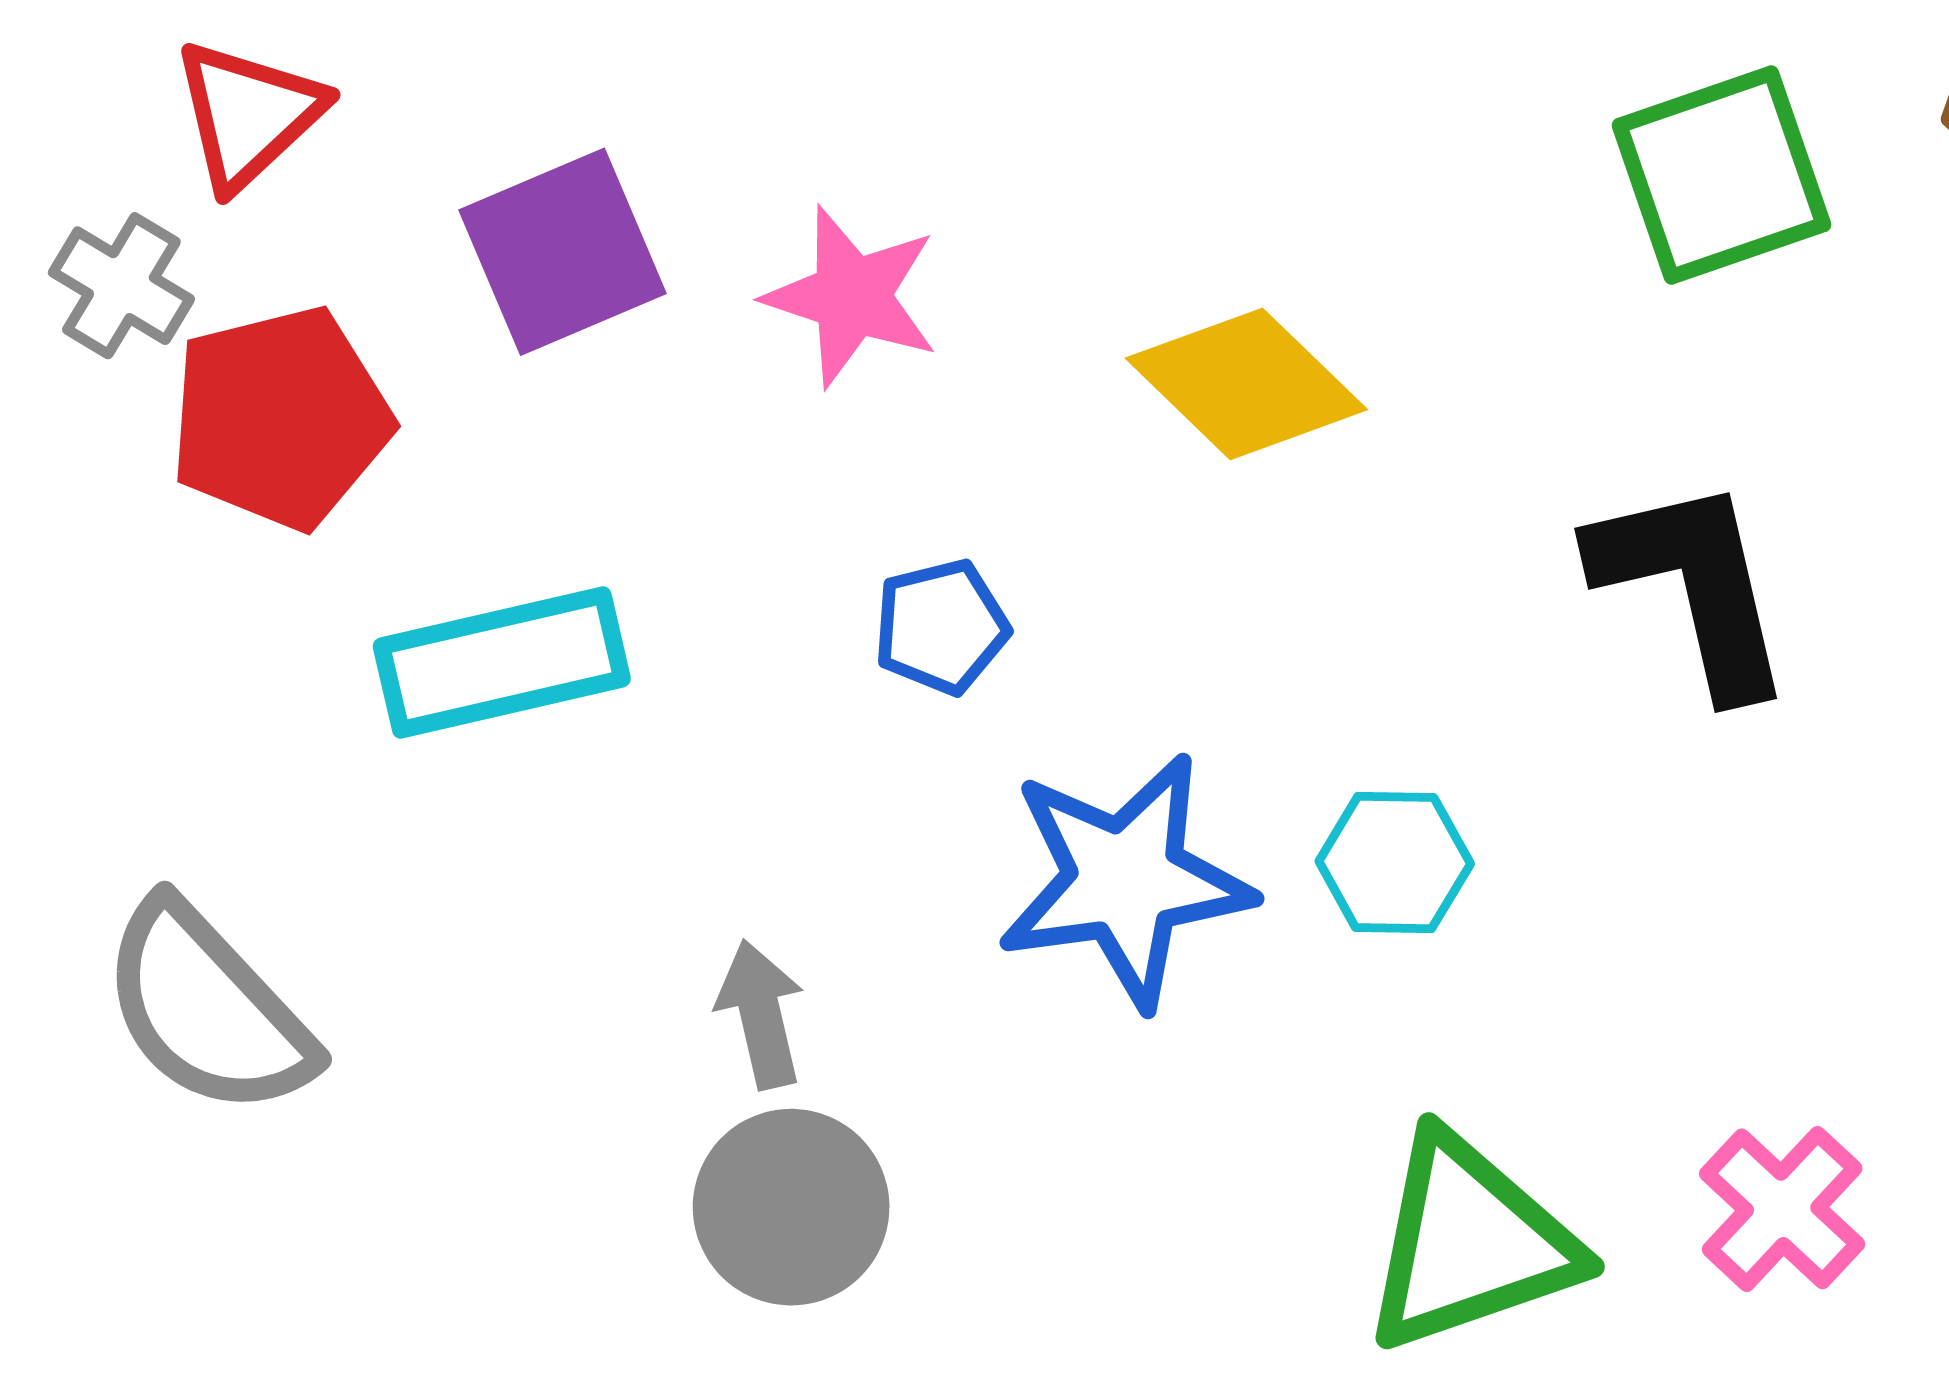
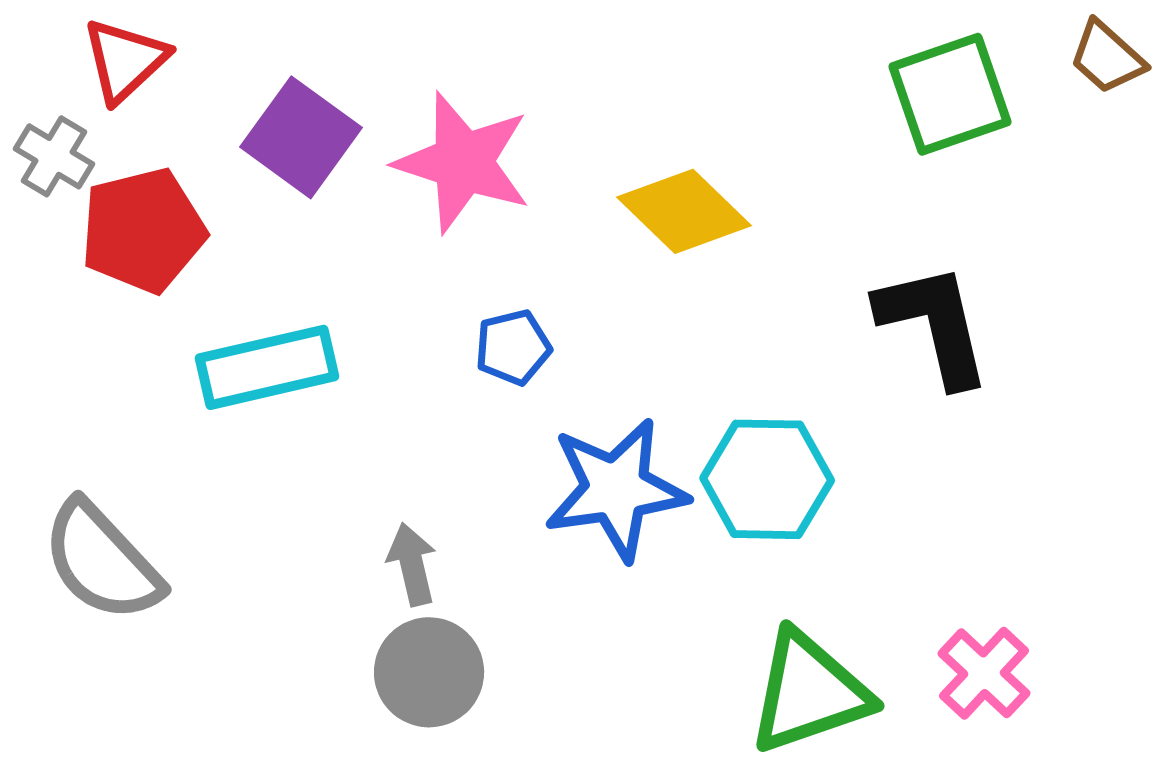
purple square: (563, 252) -> (301, 137), turned -31
pink star: (852, 296) -> (463, 162), size x1.4
cyan hexagon: (1395, 862) -> (767, 479), size x1.5

